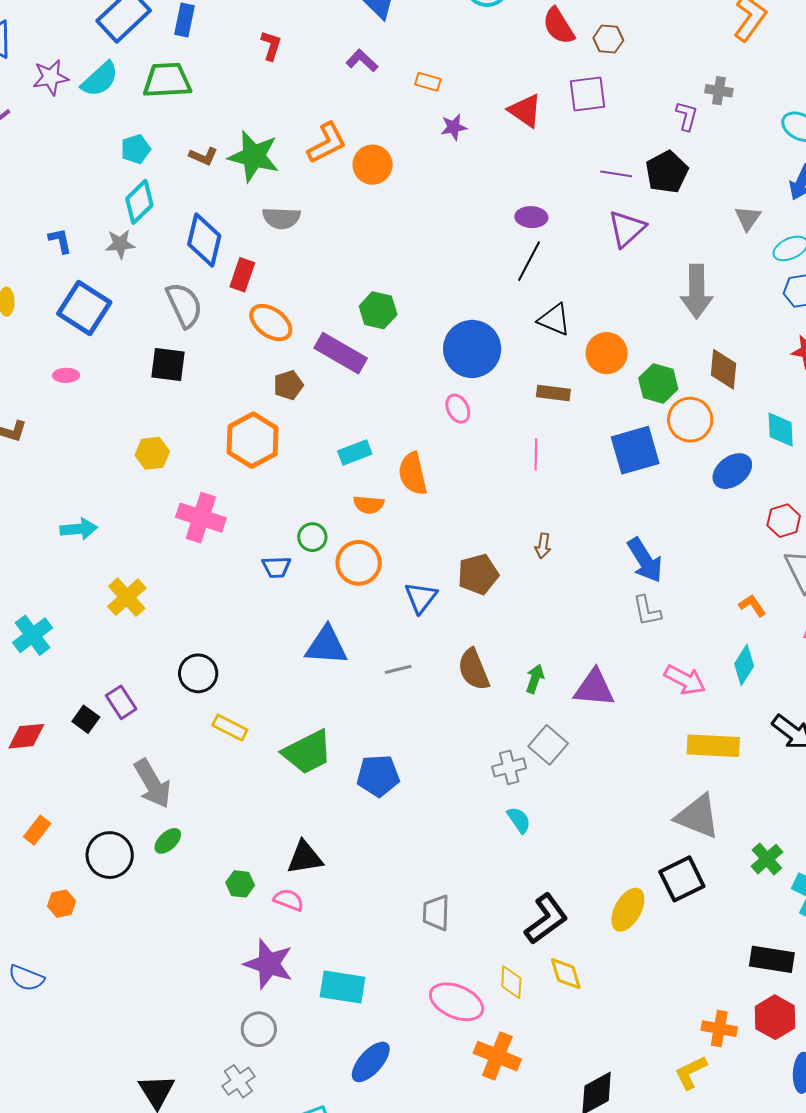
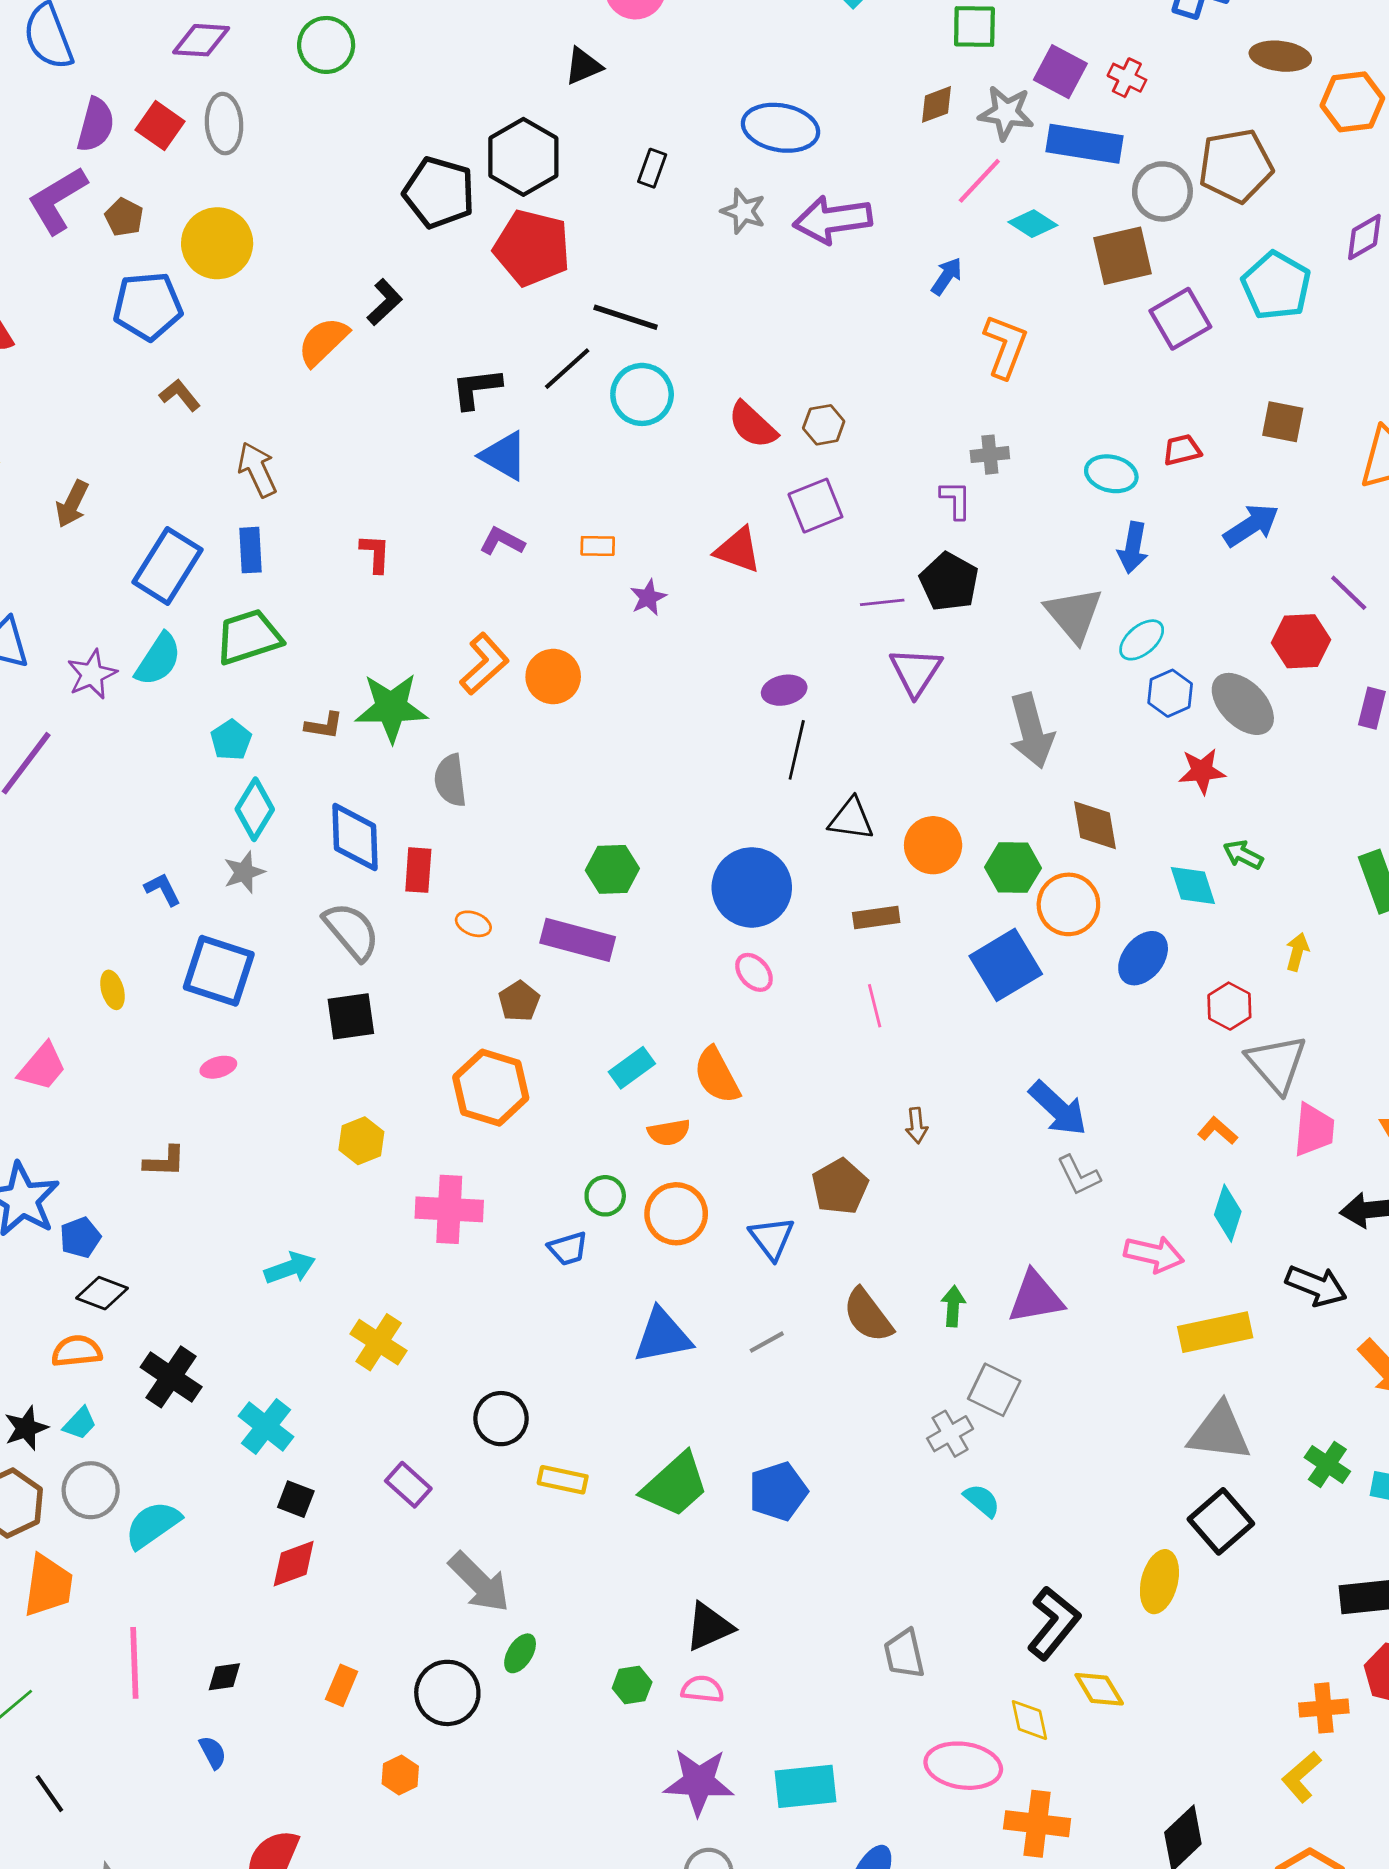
gray semicircle: (281, 218) -> (450, 780), turned 96
gray triangle: (748, 218) -> (1074, 615), size x1.6
orange ellipse: (271, 323) -> (473, 924), size x0.6
black square: (86, 719) -> (296, 1499), moved

